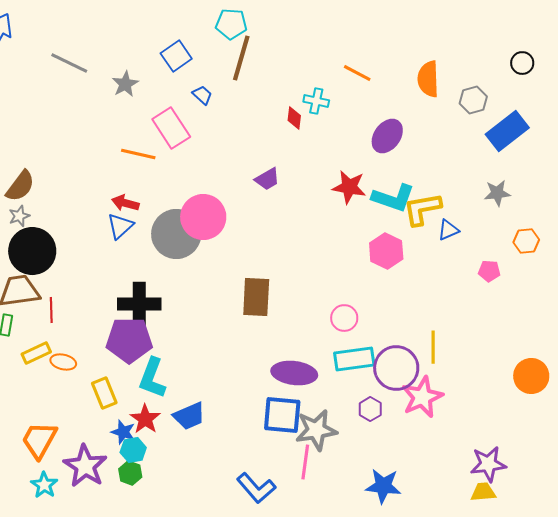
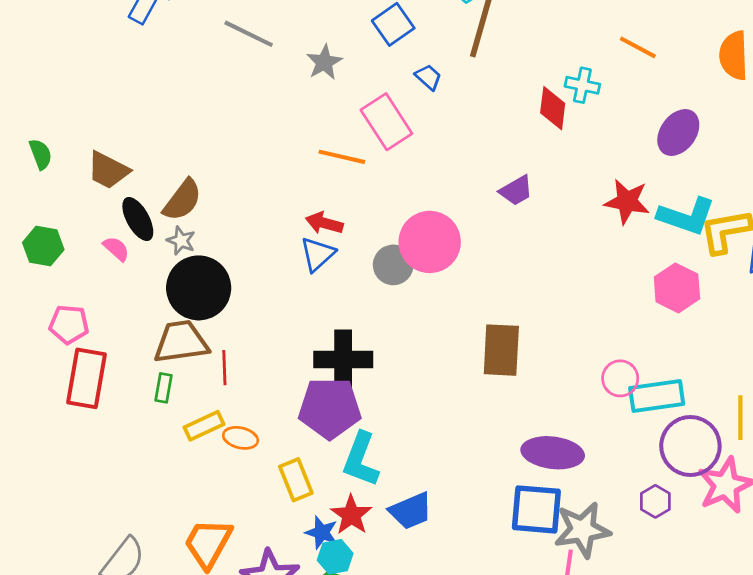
red diamond: (294, 118) -> (553, 108), size x1.4
gray star: (19, 216) -> (181, 241), turned -30
gray circle: (176, 234) -> (393, 265), size x0.6
cyan rectangle: (354, 359) -> (657, 396), moved

